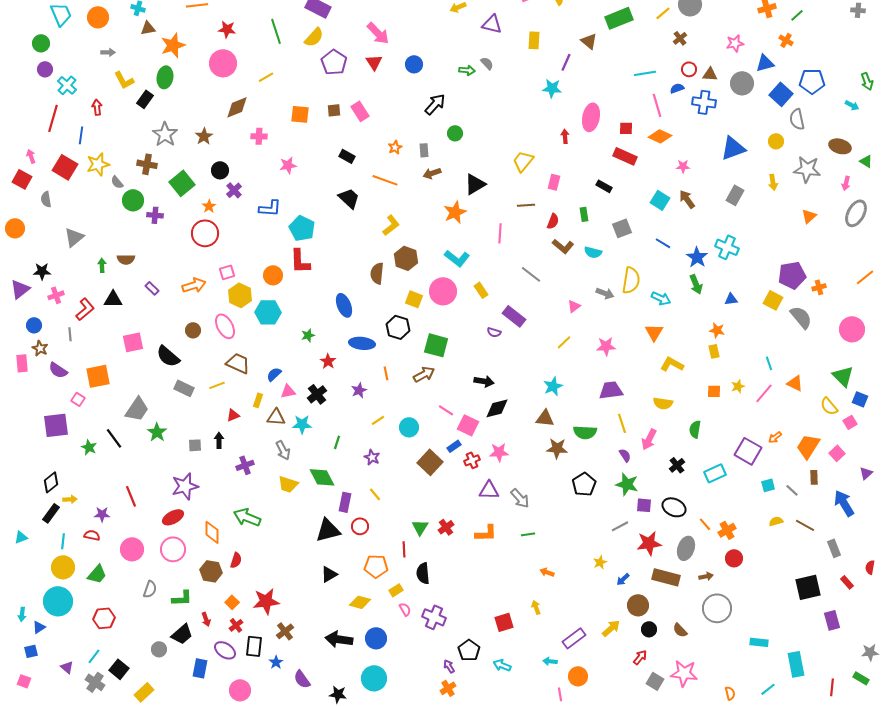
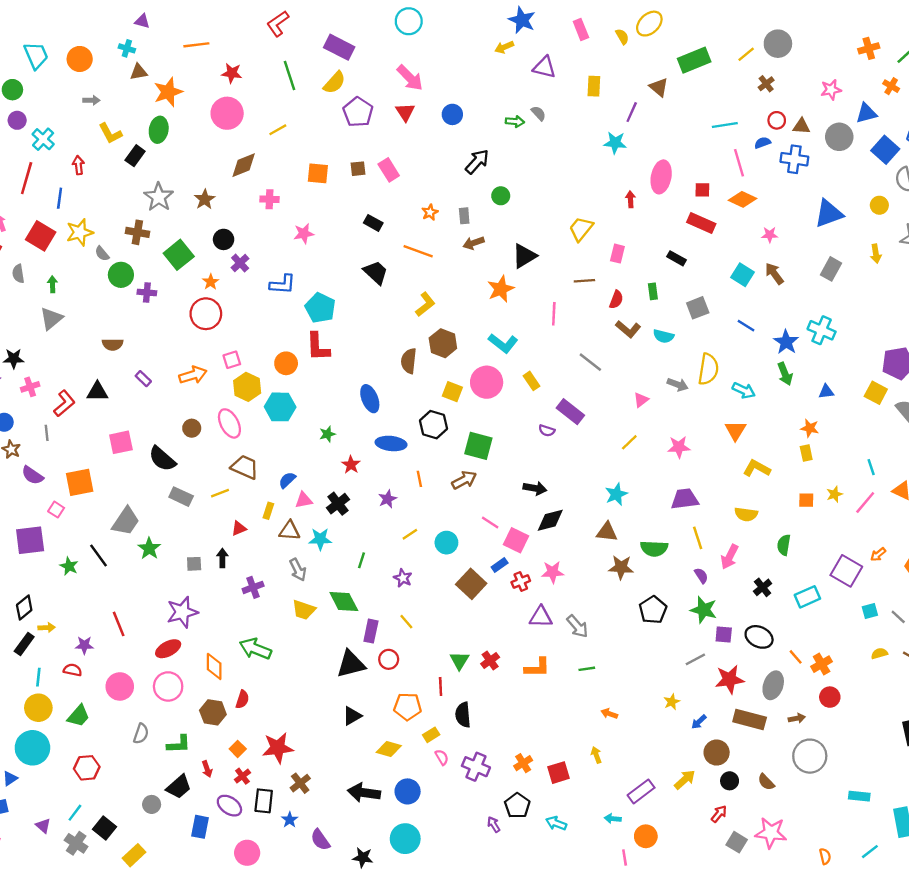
green arrow: (102, 265) -> (53, 284), moved
orange cross: (448, 688) -> (523, 763), moved

